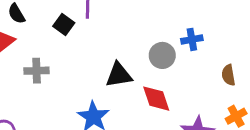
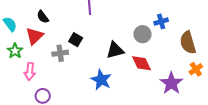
black square: (64, 25) -> (76, 40), moved
brown semicircle: (228, 75) -> (188, 43), size x1.6

